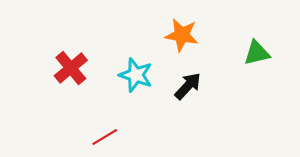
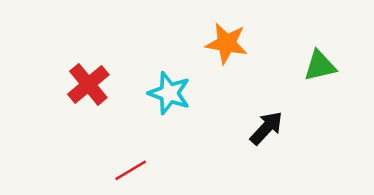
black arrow: (188, 86) -> (266, 128), moved

